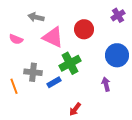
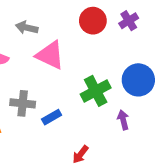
purple cross: (118, 15) -> (129, 21), moved
red circle: (84, 29) -> (93, 21), moved
green cross: (70, 63) -> (96, 91), moved

